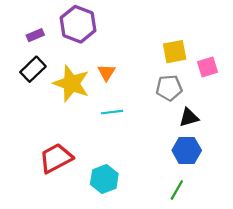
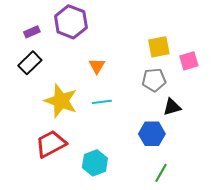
yellow star: (71, 83) -> (61, 101), moved
blue hexagon: (187, 150) -> (152, 134), moved

